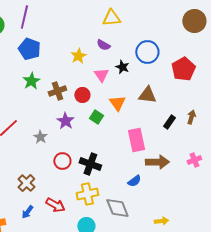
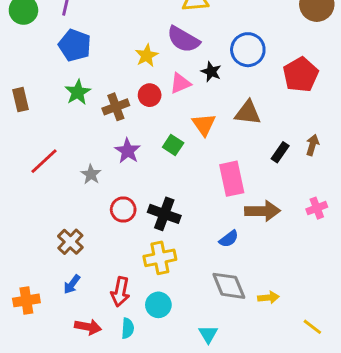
purple semicircle: (103, 45) -> (183, 39), size x1.6
pink triangle: (101, 75) -> (180, 83), turned 42
red circle: (82, 95) -> (150, 95), moved
red arrow: (55, 205) -> (120, 292), moved, turned 72
gray diamond: (117, 208) -> (229, 286), moved

